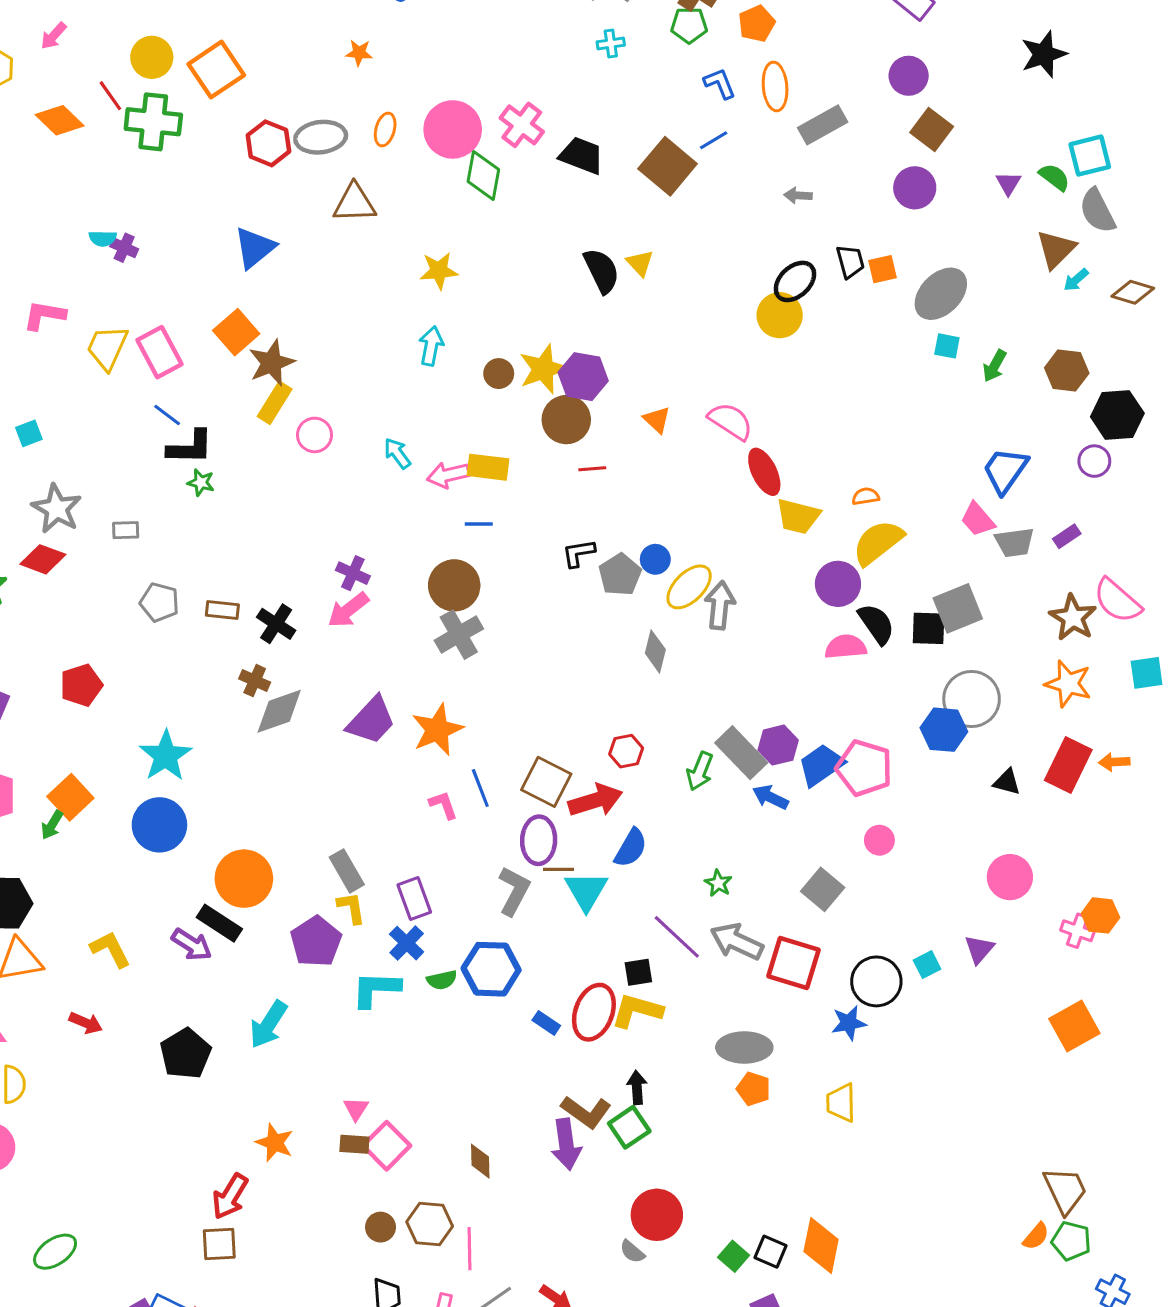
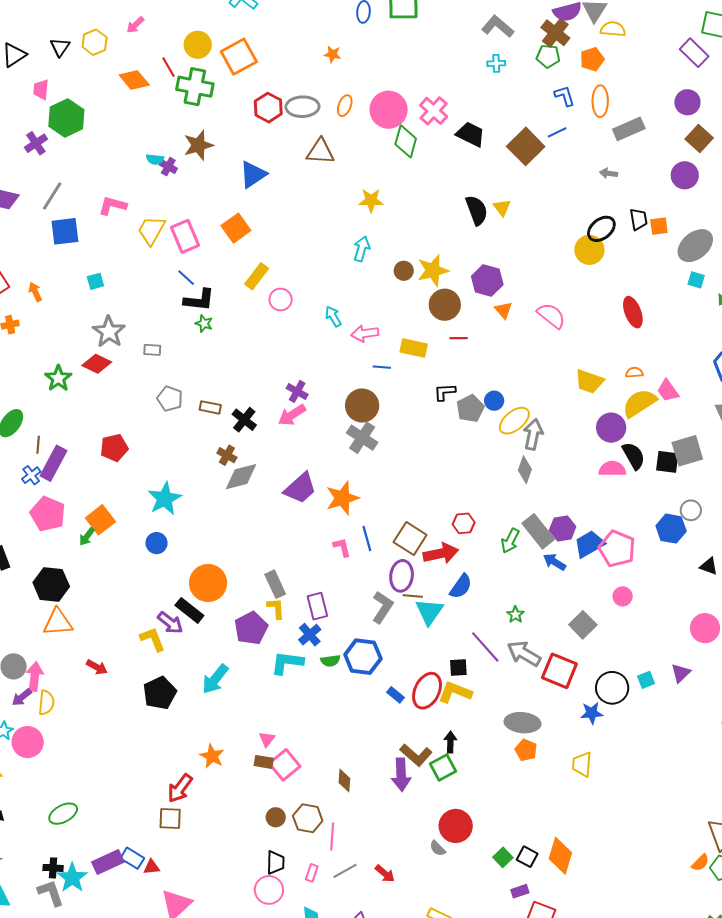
brown star: (272, 363) -> (198, 145), moved
purple hexagon: (583, 377) -> (487, 281), moved
yellow rectangle: (488, 467) -> (414, 348), moved
red ellipse: (764, 472) -> (633, 312), moved
pink trapezoid: (978, 519) -> (668, 391), moved
gray cross: (459, 635) -> (362, 438), turned -32
gray diamond: (655, 651) -> (525, 470), moved
gray circle: (972, 699) -> (691, 510), size x0.6
blue circle: (159, 825) -> (157, 543), size x0.6
yellow L-shape: (110, 949) -> (153, 639), moved

